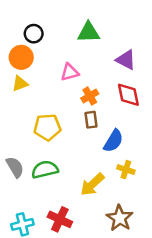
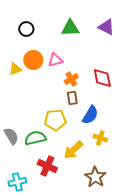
orange circle: (21, 57) -> (33, 60), moved
purple triangle: (126, 60) -> (106, 27), moved
yellow pentagon: (47, 127) -> (55, 120), moved
red cross: (60, 219) -> (47, 166), moved

